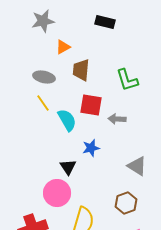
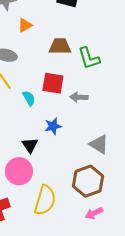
brown trapezoid: (81, 70) -> (60, 46), moved, turned 85
cyan semicircle: (67, 120) -> (29, 98), size x0.7
brown hexagon: (126, 203) -> (88, 181), size x1.4

